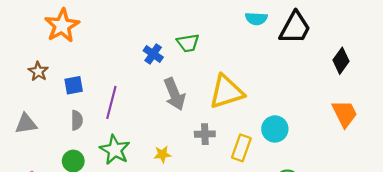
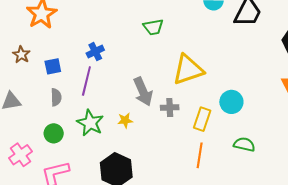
blue cross: (153, 54) -> (95, 52), moved, turned 30
gray arrow: (174, 94) -> (143, 92), moved
yellow star: (162, 154) -> (125, 120), moved

